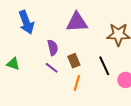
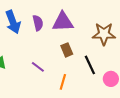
purple semicircle: (53, 48) -> (38, 23), moved
brown rectangle: (74, 61) -> (67, 50), moved

